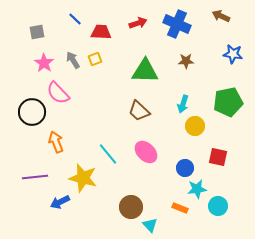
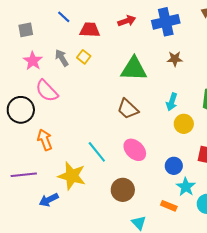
blue cross: (177, 24) -> (166, 22), turned -36
yellow square: (95, 59) -> (84, 57), turned -32
cyan star: (197, 189) -> (186, 187), turned -30
brown circle: (131, 207) -> (123, 190), moved

